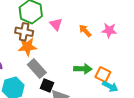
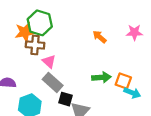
pink triangle: (56, 24) -> (49, 61), moved
pink star: (109, 30) -> (134, 32), moved
orange star: (27, 47) -> (25, 32), moved

